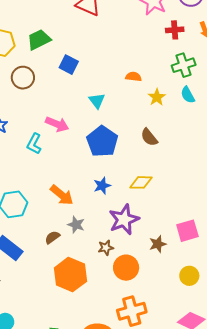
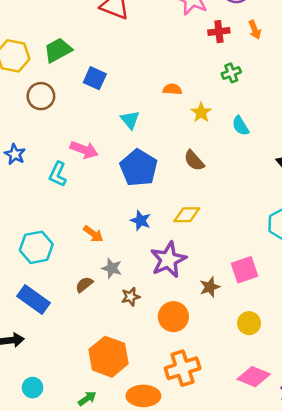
green cross: (184, 65) -> (231, 73), size x0.7
cyan semicircle: (188, 95) -> (241, 126), moved
blue star: (102, 186) -> (141, 221), turned -30
orange arrow: (62, 195) -> (93, 234), size x0.7
brown star: (106, 248) -> (131, 297), moved
orange hexagon: (70, 275) -> (108, 357), moved

